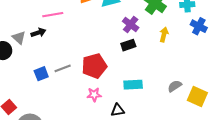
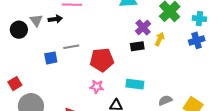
blue cross: (199, 26) -> (197, 40), moved, turned 35
yellow arrow: (164, 34) -> (160, 39), moved
gray line: (63, 68) -> (71, 47), moved
gray semicircle: (175, 86) -> (165, 100), moved

